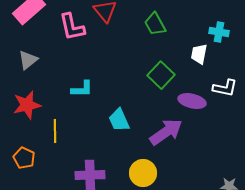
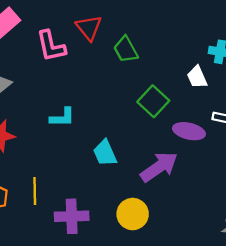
green trapezoid: (155, 24) -> (126, 49), moved
white trapezoid: (199, 54) -> (197, 77), turned -35
yellow line: (55, 131) -> (35, 191), moved

